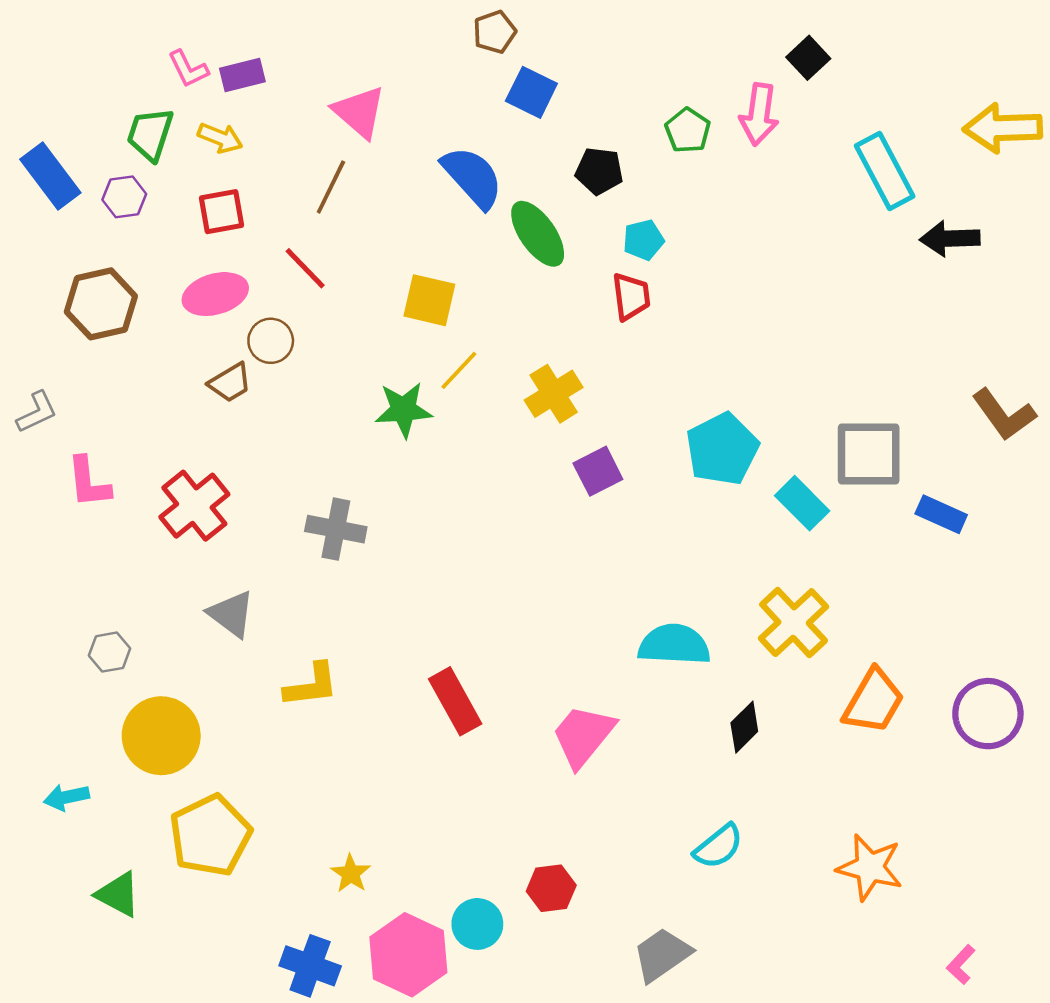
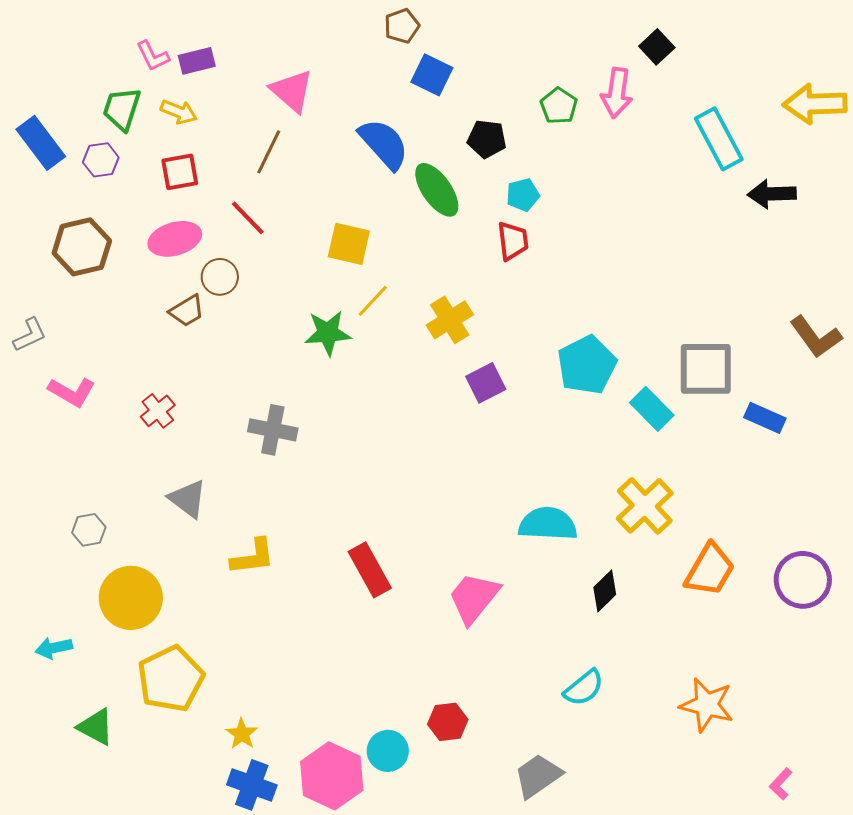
pink L-shape: (89, 482) -> (72, 392), turned -54
red cross: (194, 506) -> (158, 411), size x0.6
yellow star: (351, 874) -> (242, 734), moved

